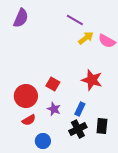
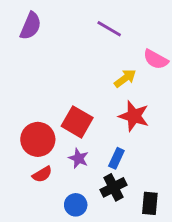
yellow arrow: (86, 38) -> (125, 78), moved
red square: (53, 84) -> (77, 122), size x1.5
black rectangle: (102, 126) -> (150, 203), moved
blue circle: (43, 141) -> (76, 205), moved

